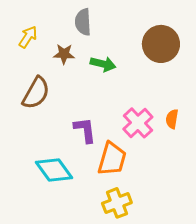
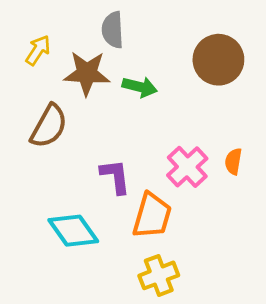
brown star: (64, 54) -> (87, 73), size x1.6

